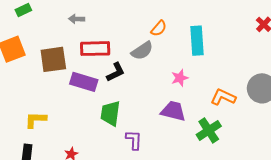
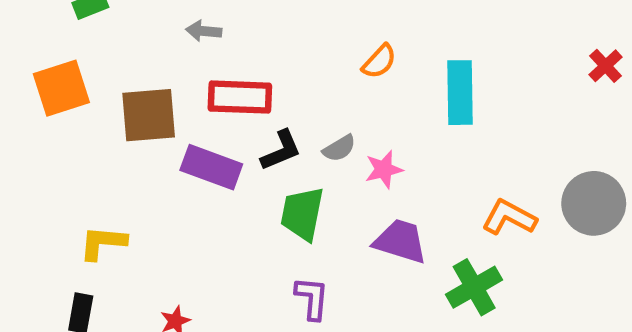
gray semicircle: (142, 51) -> (339, 148), moved, size x0.7
pink star: (180, 78) -> (384, 169), moved
green trapezoid: (110, 113) -> (302, 214), moved

